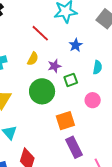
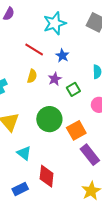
blue star: (76, 45) -> (62, 56), moved
green circle: (42, 91) -> (49, 119), moved

